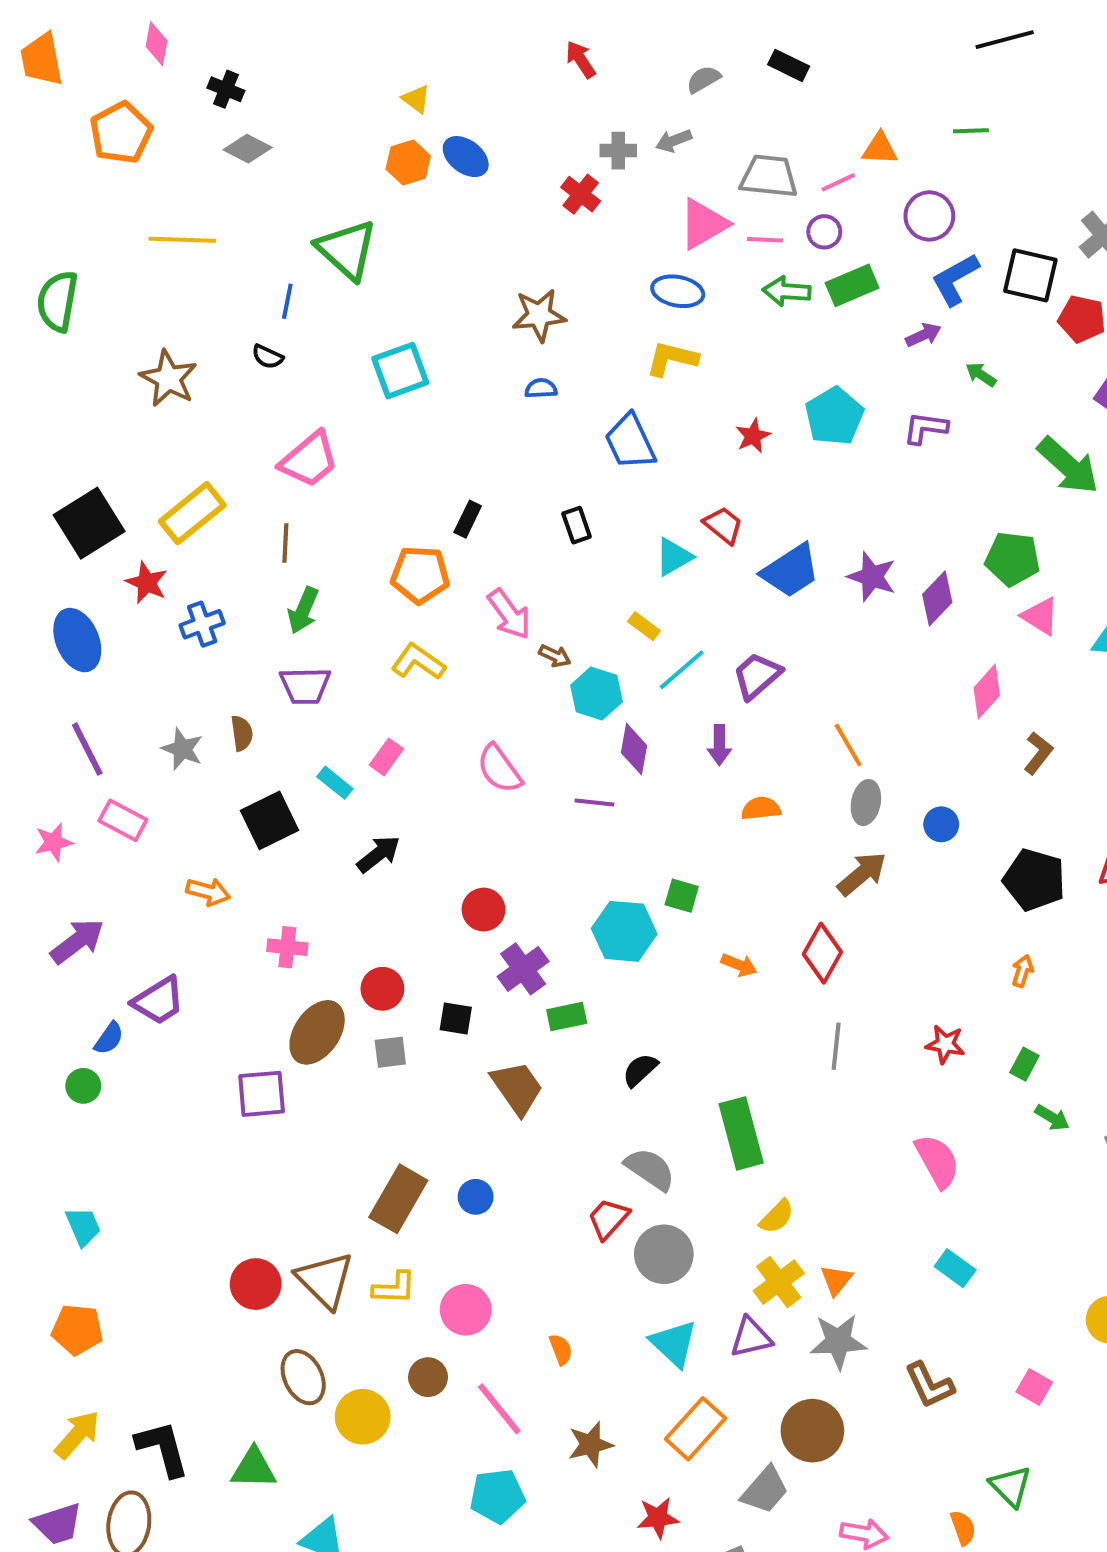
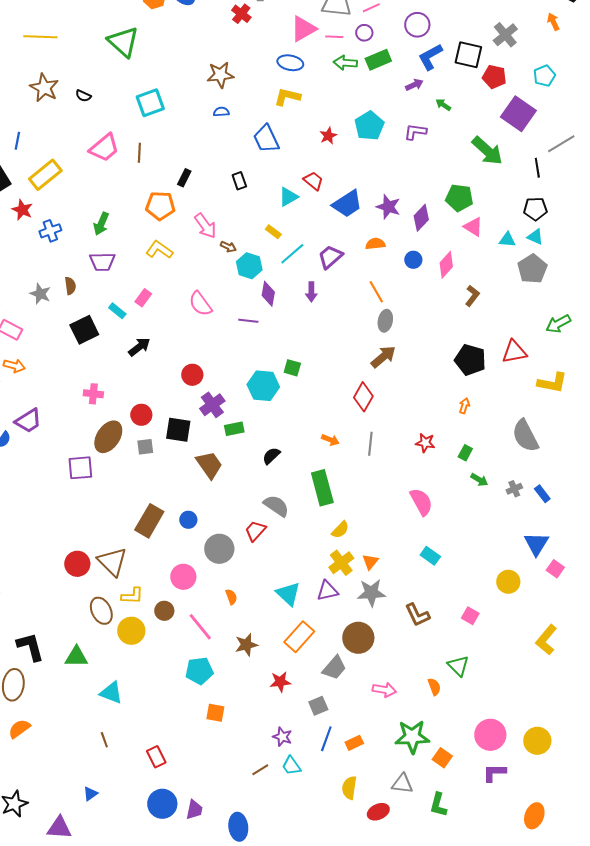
blue line: (287, 301) -> (17, 141), moved
brown star: (168, 378) -> (44, 88), moved
brown line: (285, 543) -> (139, 153), moved
orange semicircle: (761, 808) -> (375, 244), moved
blue circle: (941, 824) -> (413, 260), moved
orange arrow: (208, 892) -> (14, 366), moved
orange arrow: (739, 965) -> (330, 440), moved
black square: (456, 1018) -> (178, 430), size x1.5
gray circle: (664, 1254) -> (219, 549), moved
yellow L-shape: (394, 1288) -> (132, 596), moved

